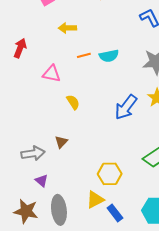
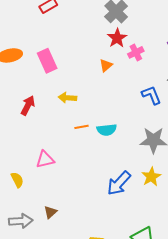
red arrow: (20, 48) -> (28, 105), moved
pink triangle: (52, 74) -> (45, 159), moved, turned -30
yellow semicircle: (73, 102) -> (17, 180), moved

